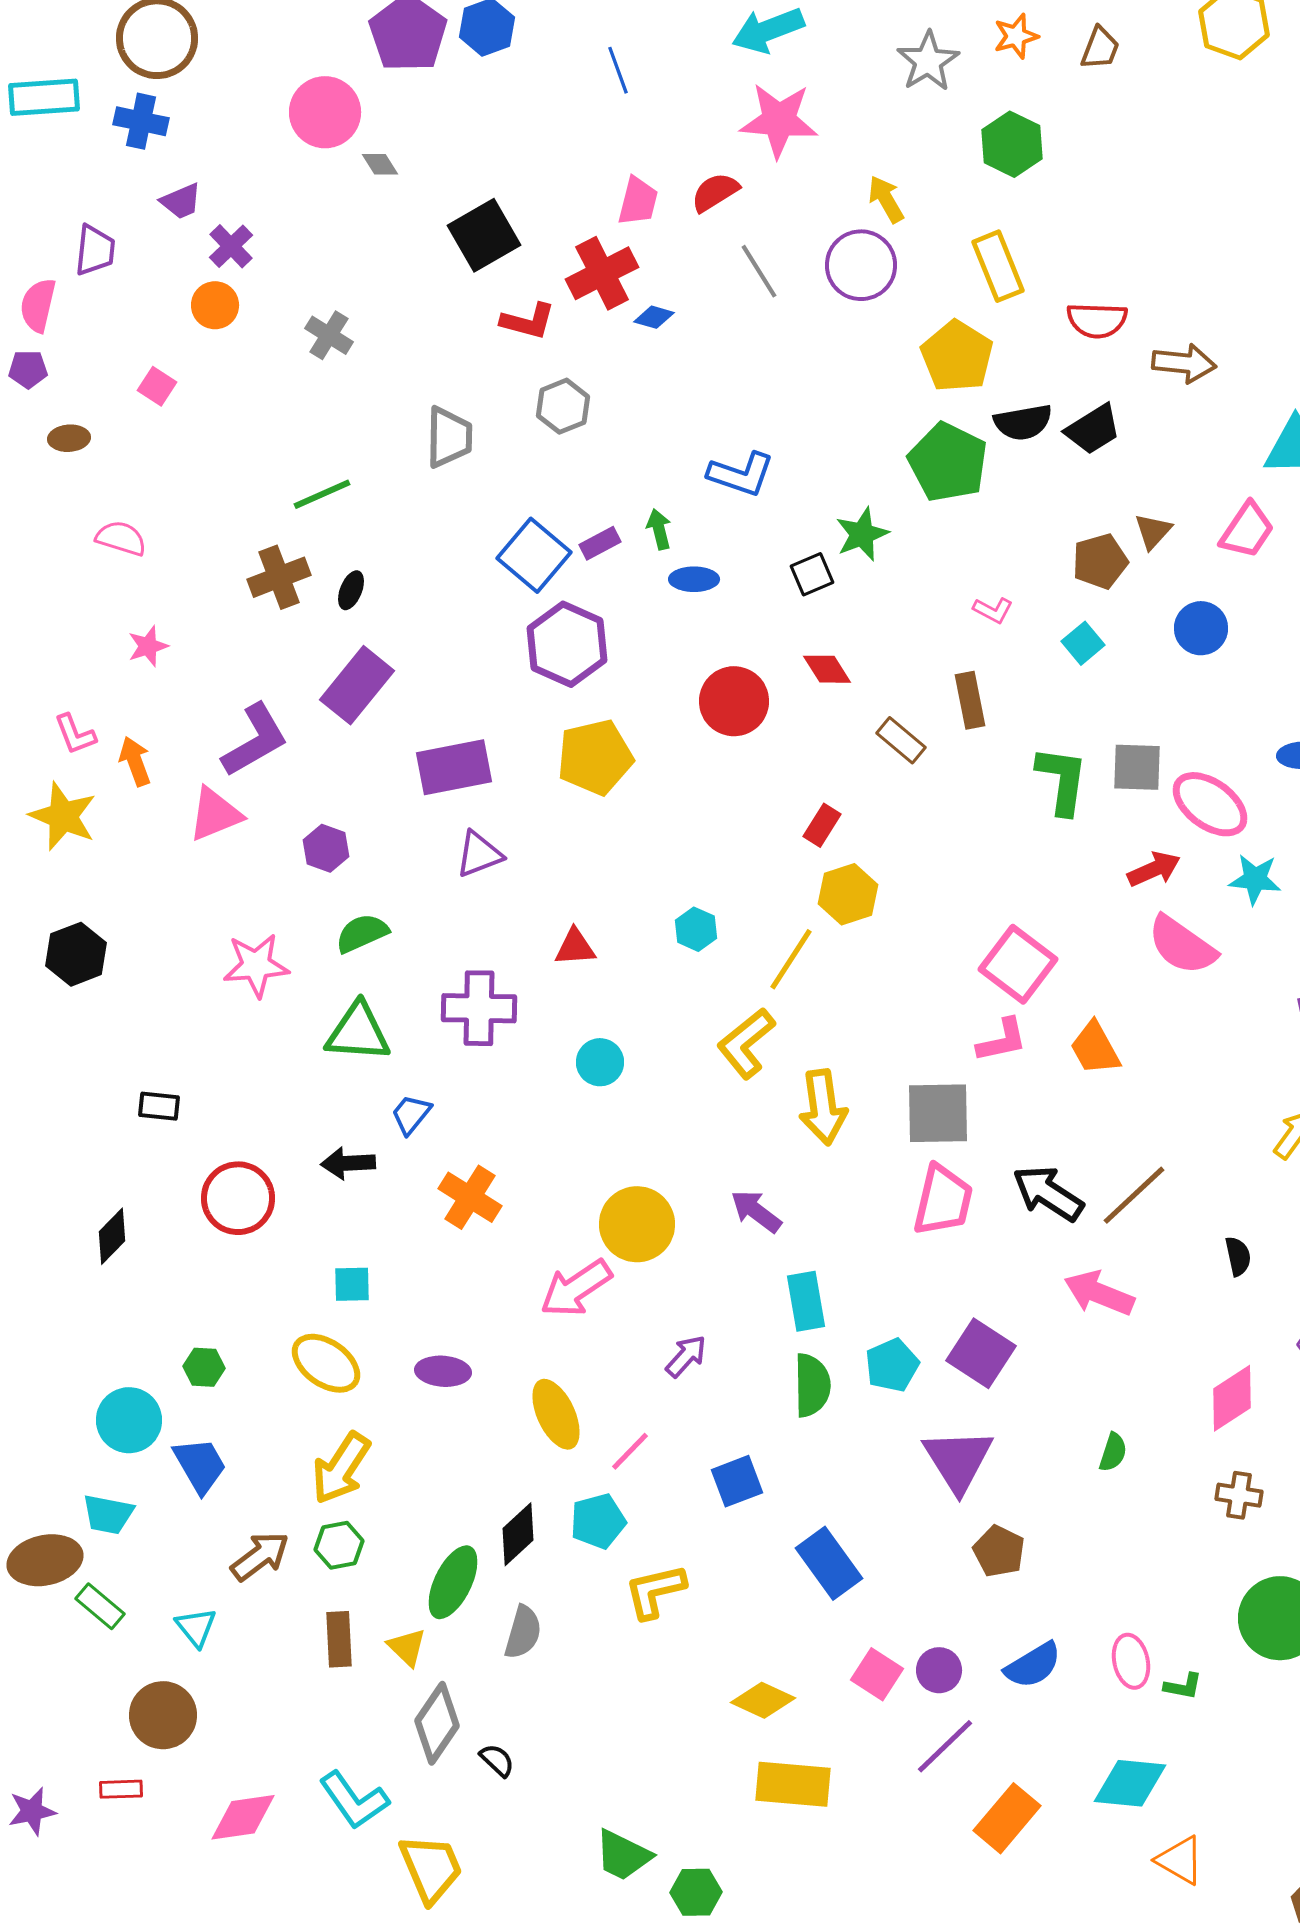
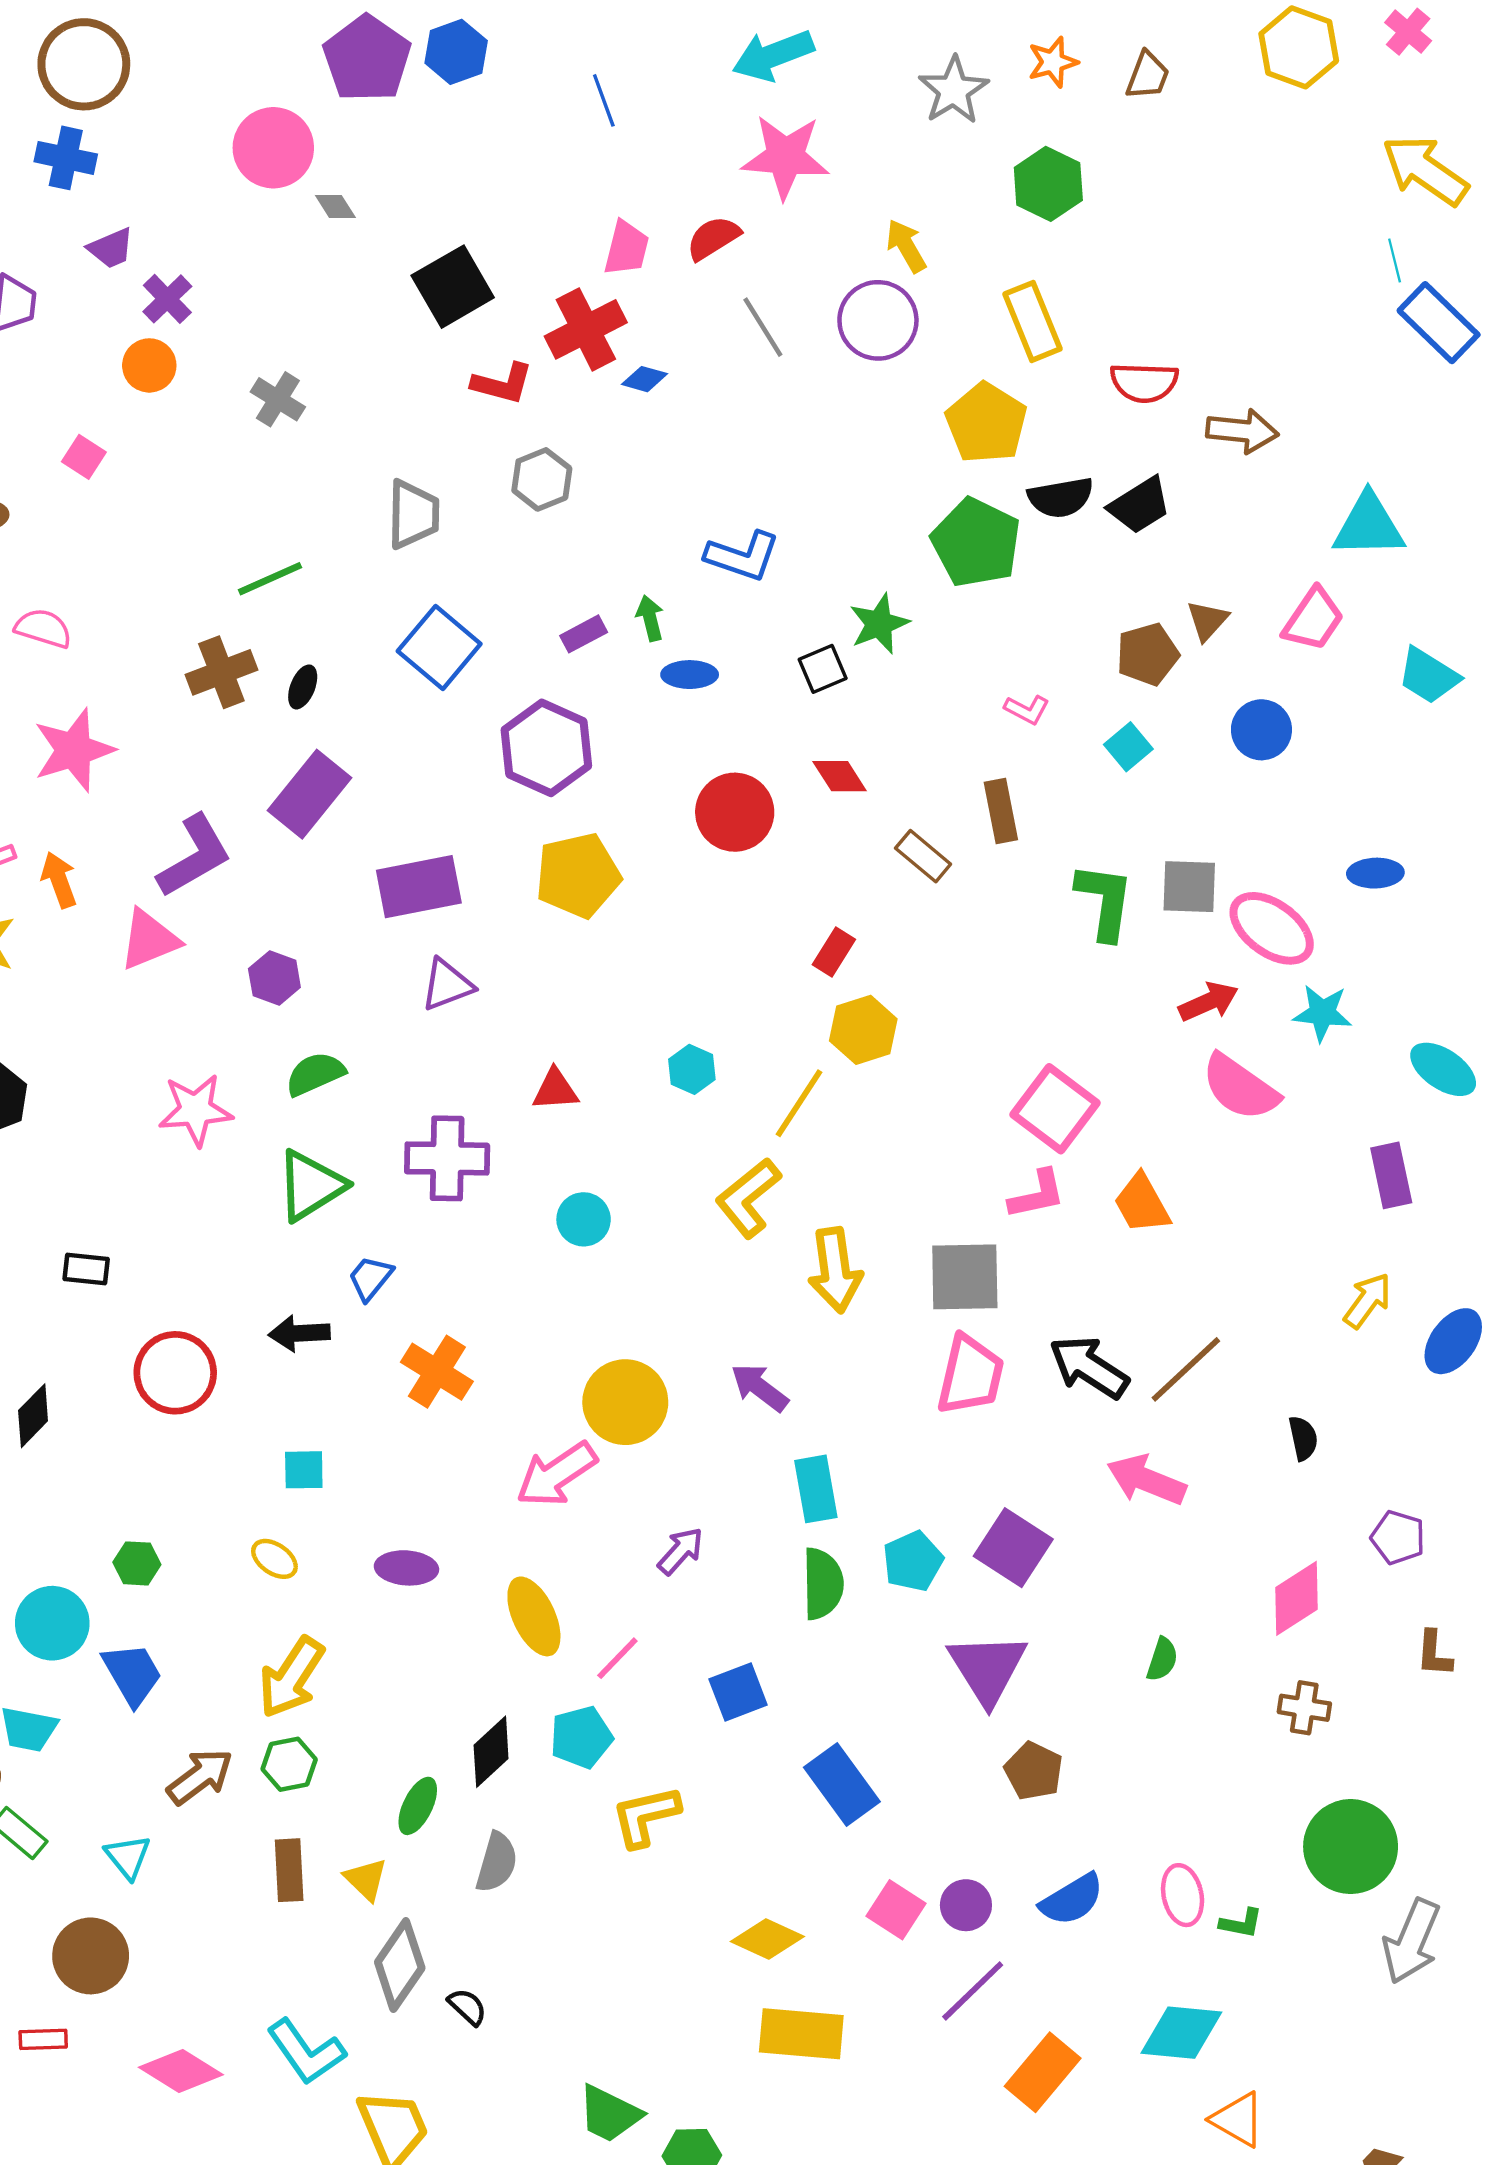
blue square: (534, 555) -> (439, 647), moved
pink star: (148, 646) -> (74, 750), size x1.8
green triangle: (358, 1032) -> (311, 1186), turned -36
yellow ellipse: (326, 1363) -> (274, 1559), size x0.6
green ellipse: (453, 1582) -> (418, 1806), size x0.7
pink diamond: (243, 1817) -> (181, 2071), turned 40

